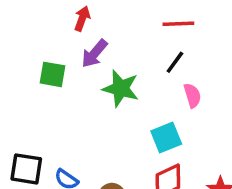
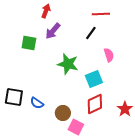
black line: (175, 62) -> (91, 33), moved
green star: (121, 88) -> (68, 64), moved

